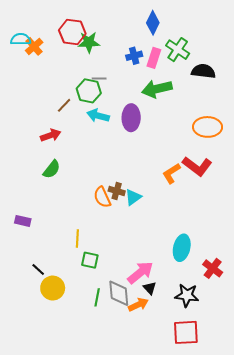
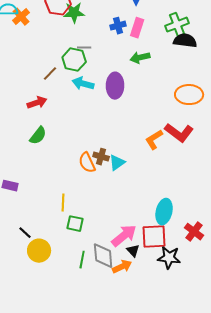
green cross: (178, 50) -> (177, 25), moved, turned 35
green arrow: (157, 89) -> (140, 58), size x0.7
red square: (186, 332) -> (154, 237), moved

